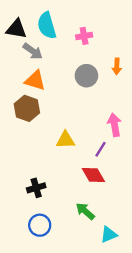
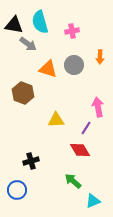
orange triangle: (35, 80) -> (48, 69), moved
blue circle: (40, 225) -> (17, 190), moved

